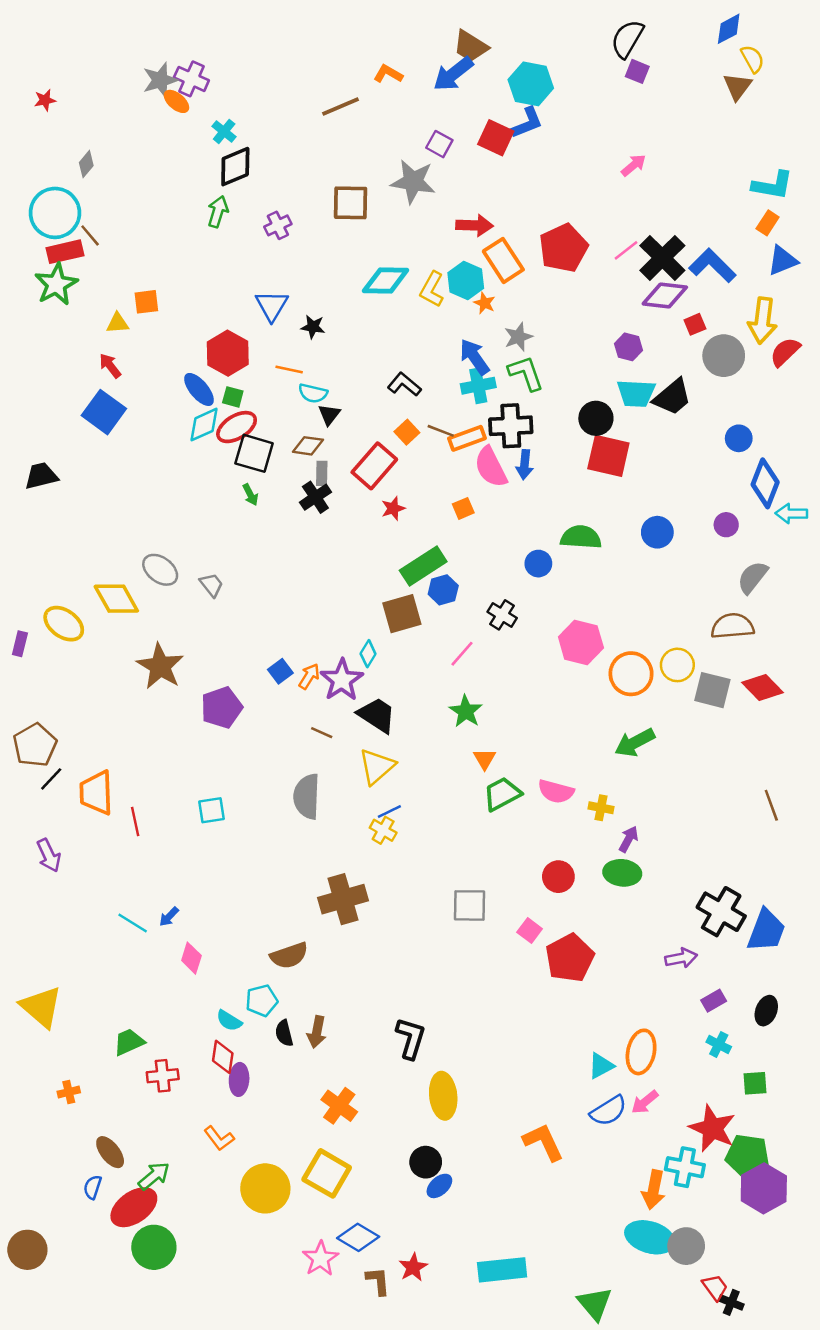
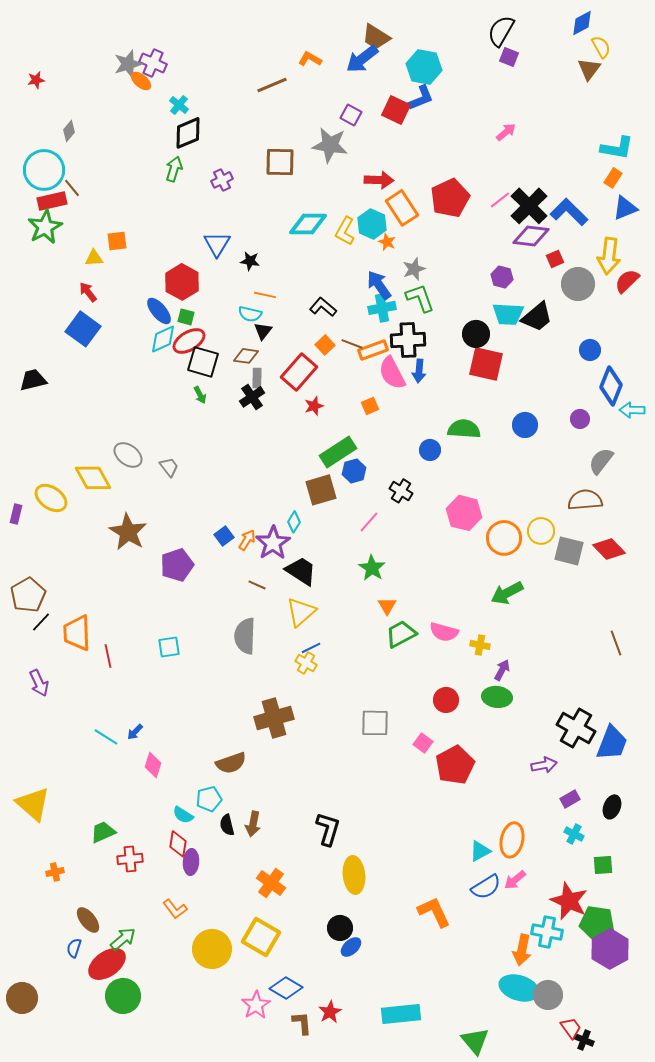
orange line: (289, 369) -> (265, 295), moved

